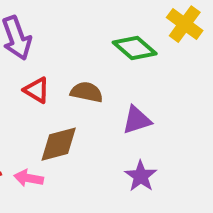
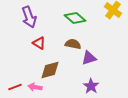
green diamond: (135, 48) -> (75, 18), moved
brown semicircle: (87, 92) -> (73, 44), moved

